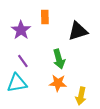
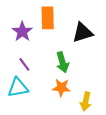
orange rectangle: (45, 17) -> (48, 18), size x1.5

